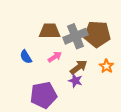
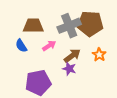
brown trapezoid: (50, 31) -> (33, 26), moved

